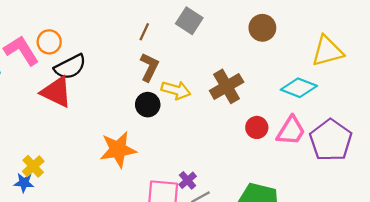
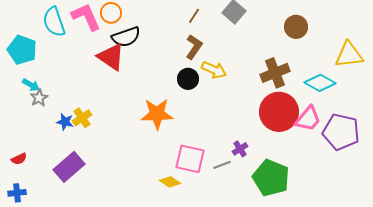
brown cross: (227, 86) -> (275, 73), moved
red circle: (257, 127) -> (279, 112), size x2.0
purple pentagon: (331, 140) -> (341, 132), turned -30
purple cross: (188, 180) -> (240, 149), moved
blue star: (24, 183) -> (65, 122), moved

